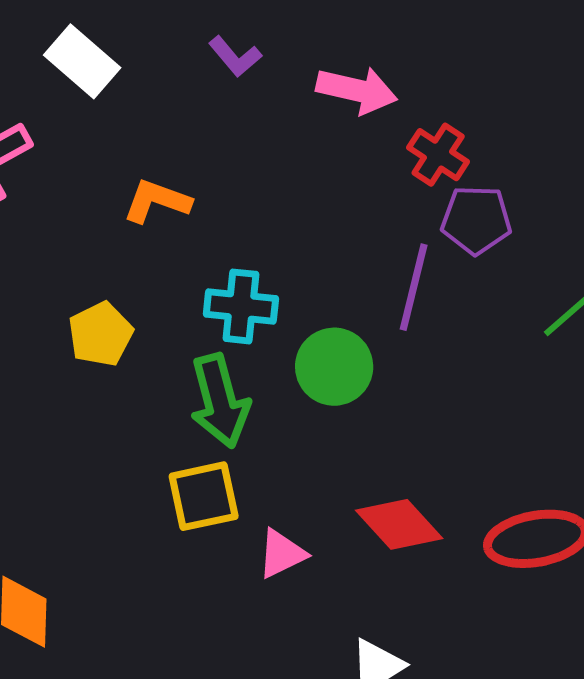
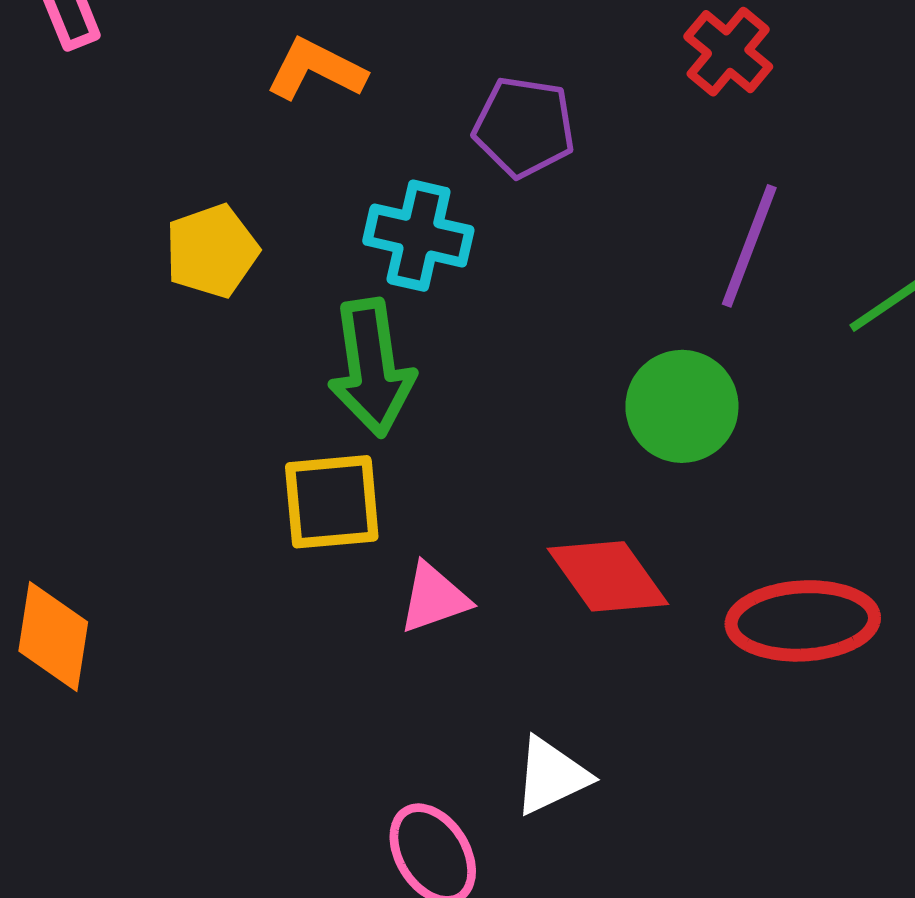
purple pentagon: (476, 220) -> (524, 127), moved
purple line: (414, 287) -> (749, 246), moved
green circle: (334, 367) -> (682, 406), moved

